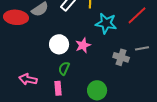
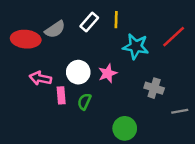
gray line: (142, 48) -> (180, 111), moved
pink arrow: (28, 79) -> (40, 78), moved
pink rectangle: (58, 88) -> (61, 95), moved

